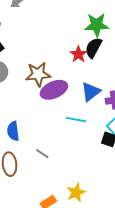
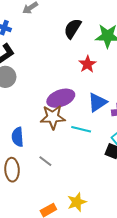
black semicircle: (93, 48) -> (73, 29), moved
brown star: (38, 74) -> (53, 117), moved

